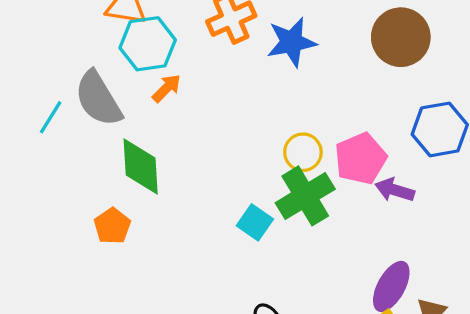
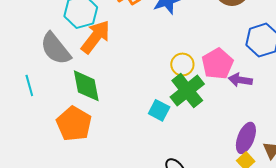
orange arrow: (167, 88) -> (96, 37), size x1.8
cyan line: (51, 117) -> (29, 85), moved, turned -40
orange pentagon: (112, 226) -> (74, 124), size x1.6

